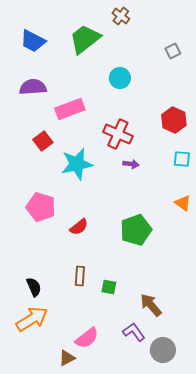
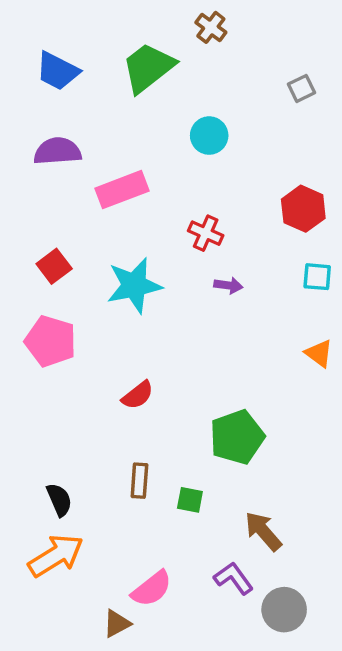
red cross: (118, 134) -> (206, 233), size x0.7
red square: (43, 141) -> (54, 266), moved
pink pentagon: (41, 207) -> (51, 341), moved
green pentagon: (136, 230) -> (237, 437), moved

